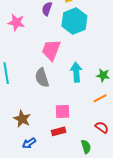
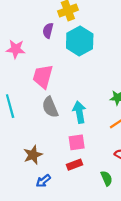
pink trapezoid: (51, 50) -> (43, 76), moved
cyan arrow: (76, 72) -> (79, 112), moved
brown star: (22, 119) -> (33, 155), turned 30

